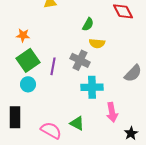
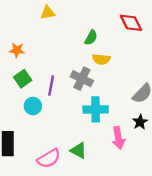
green square: (28, 60) -> (23, 79), size x0.7
cyan circle: (28, 84) -> (33, 106), moved
pink semicircle: (51, 130) -> (49, 158), turned 120
black star: (131, 133) -> (140, 122), moved

